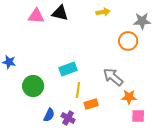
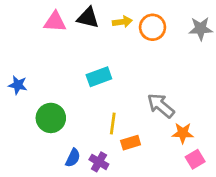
yellow arrow: (103, 12) -> (122, 22), moved
orange circle: (128, 41) -> (153, 27), moved
cyan rectangle: (68, 69) -> (99, 77), moved
pink square: (138, 116) -> (195, 159), turned -32

